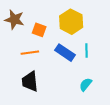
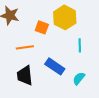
orange square: (39, 30) -> (42, 27), moved
blue rectangle: (65, 53) -> (55, 66), moved

